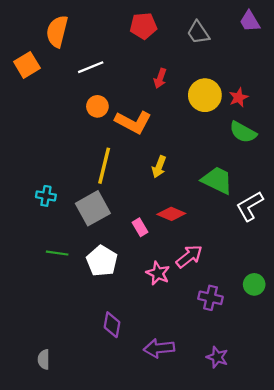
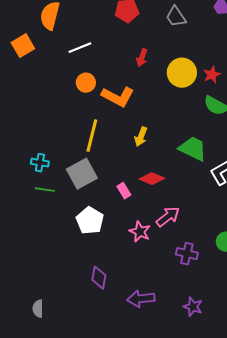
green line: (57, 253) -> (45, 190), moved

